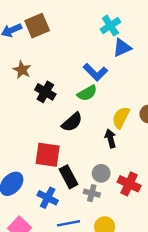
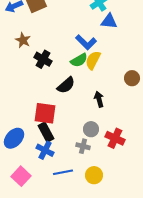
blue triangle: (122, 48) -> (109, 21), turned 30
yellow semicircle: (121, 117) -> (93, 60), moved
black rectangle: (69, 177) -> (46, 132), moved

